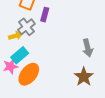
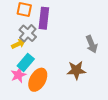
purple rectangle: (45, 15) -> (44, 18), size x1.5
brown star: (84, 77) -> (76, 70), moved, turned -30

